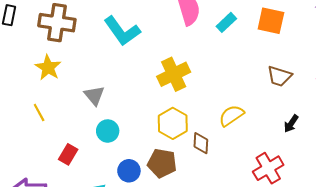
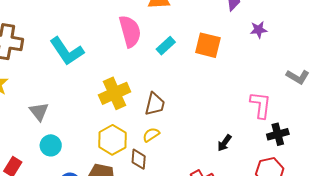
brown trapezoid: (279, 76) -> (155, 104), moved, turned -95
yellow semicircle: (231, 116) -> (151, 135), moved, size x0.7

